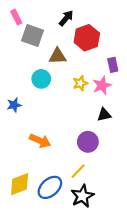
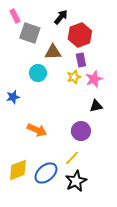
purple rectangle: (113, 65) -> (81, 60), moved

